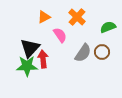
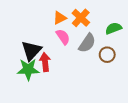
orange triangle: (44, 17) -> (60, 18), moved
gray semicircle: (83, 53) -> (87, 43), moved

